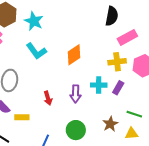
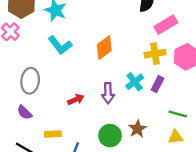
cyan cross: (99, 85) -> (135, 82), turned -35
red arrow: (48, 98) -> (76, 100), turned -96
yellow rectangle: (22, 117) -> (53, 134), moved
brown star: (110, 124) -> (137, 129), moved

